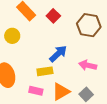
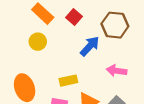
yellow circle: (12, 36) -> (38, 42), moved
blue arrow: (58, 54) -> (90, 46), moved

